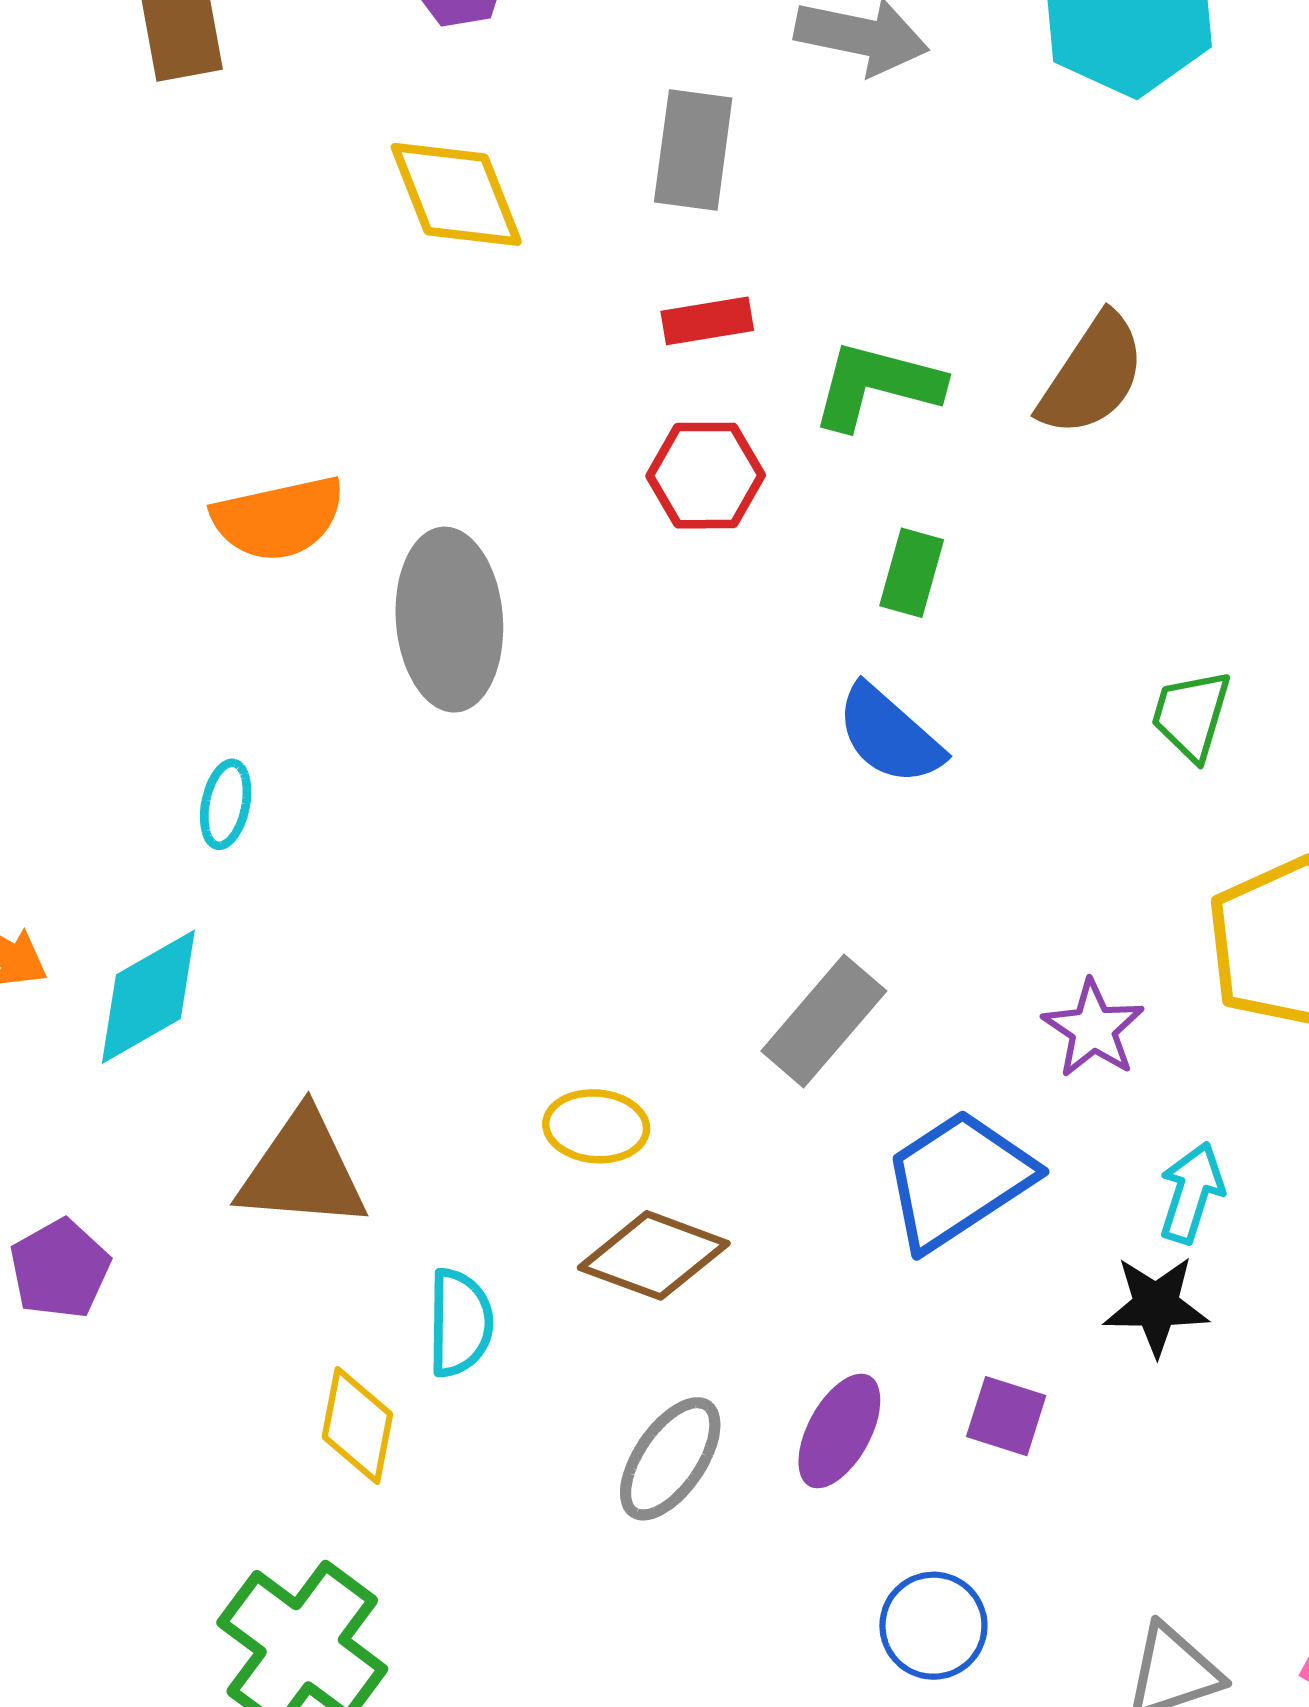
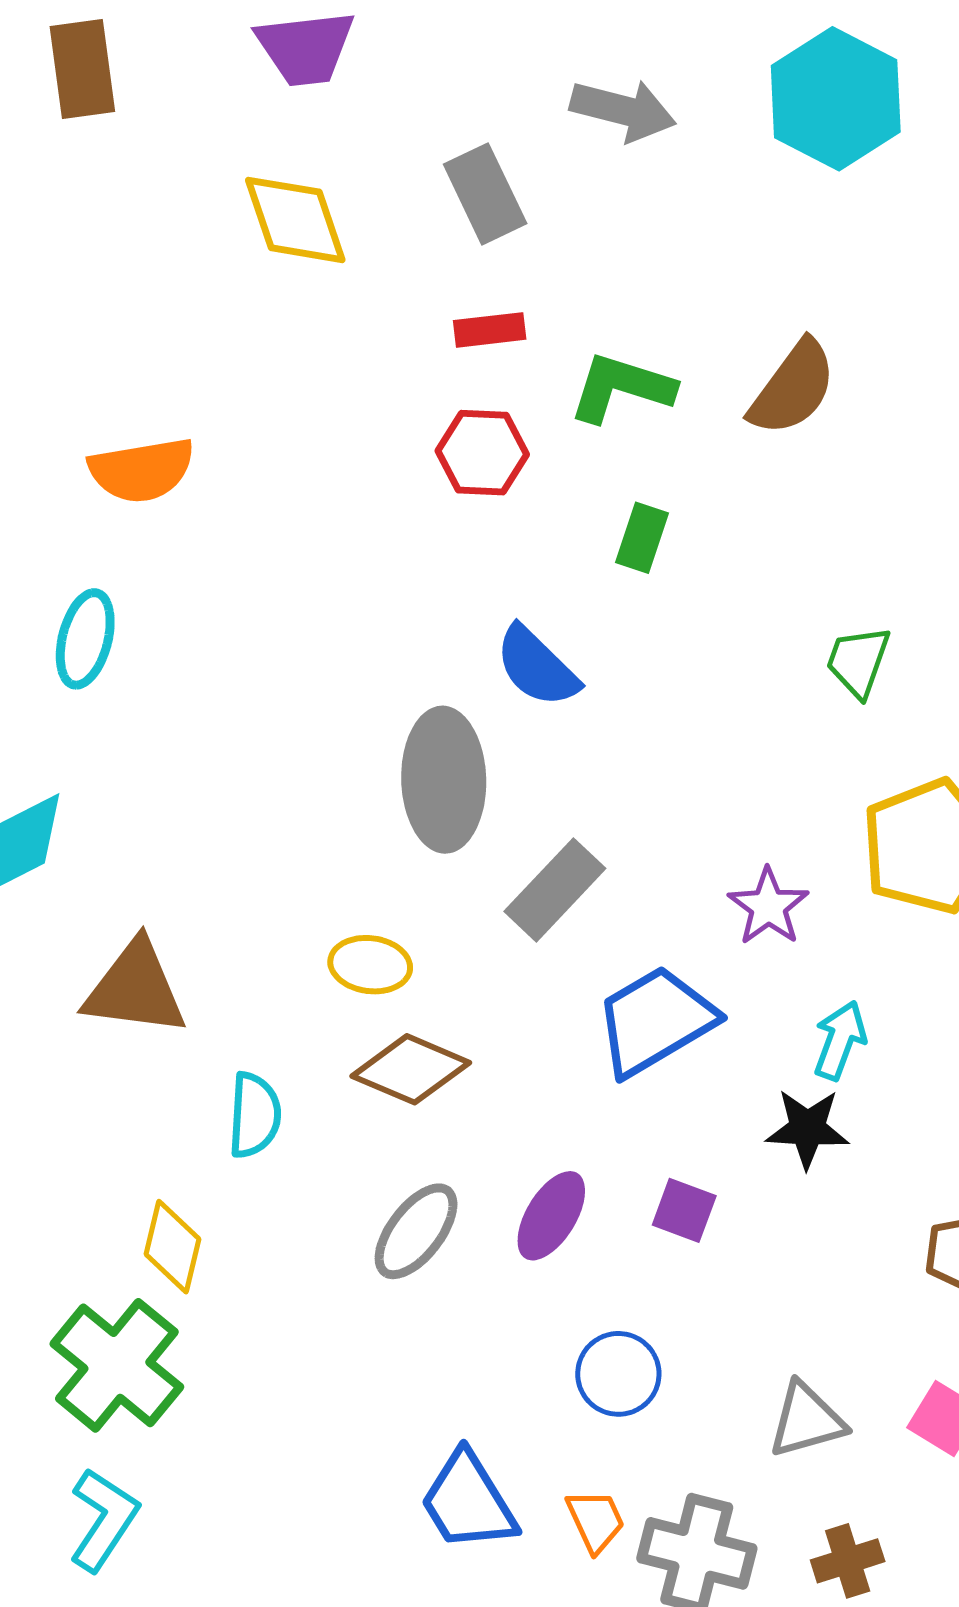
gray rectangle: (693, 150) -> (485, 194), turned -36
gray ellipse: (449, 620) -> (444, 780), moved
blue semicircle: (889, 735) -> (537, 667), moved
cyan ellipse: (226, 804) -> (85, 639), moved, size x1.4
yellow diamond: (357, 1426) -> (172, 1247), moved

